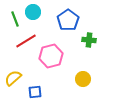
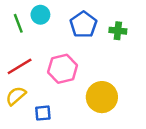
green cross: (89, 40) -> (118, 31), moved
red line: (26, 41) -> (20, 66), moved
yellow circle: (83, 79) -> (102, 97), size x1.6

